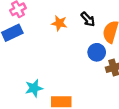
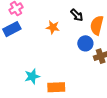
orange star: (59, 23) -> (53, 27), moved

